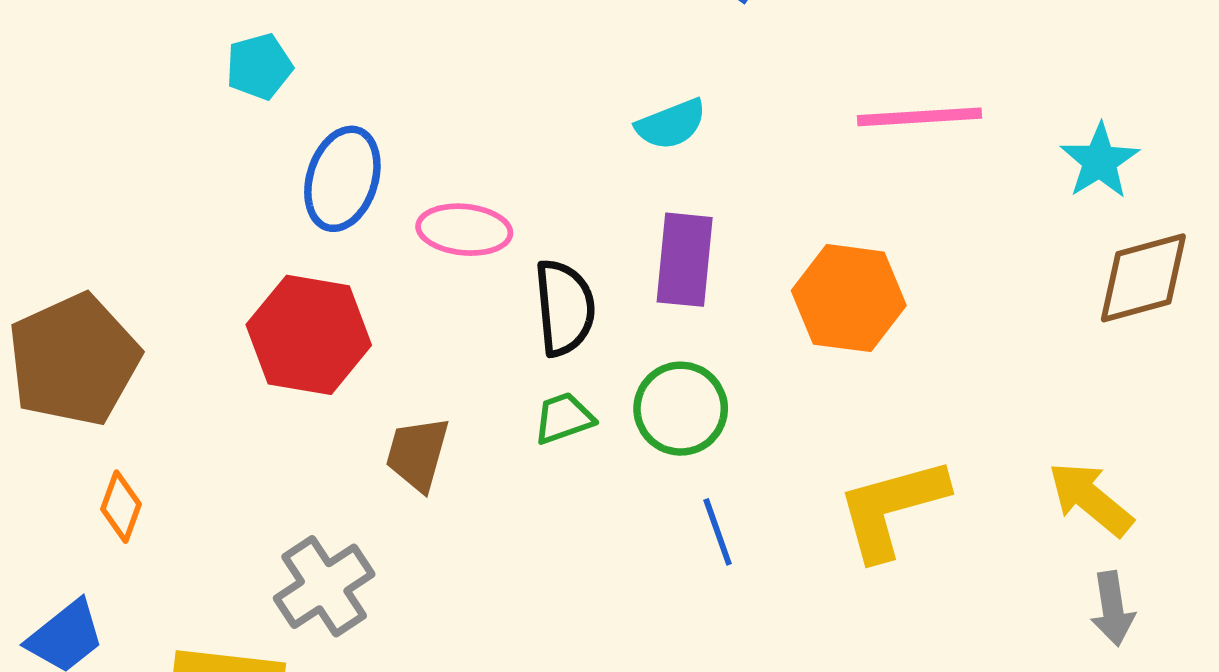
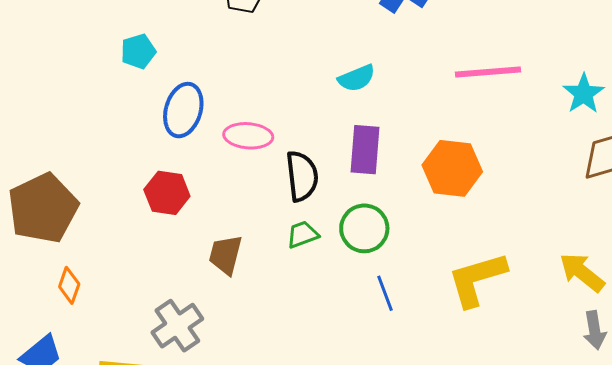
red hexagon: (309, 335) -> (167, 193), size x0.7

